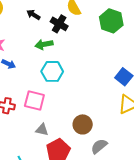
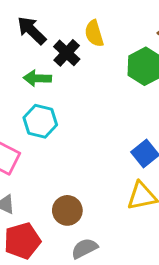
black arrow: (33, 15) -> (32, 30), size x1.5

